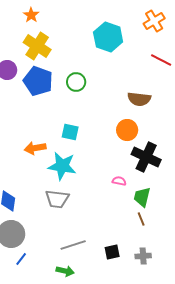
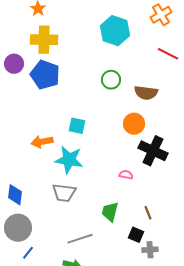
yellow cross: (37, 46) -> (44, 40), turned -32
green circle: (76, 82) -> (111, 80), moved
green trapezoid: (142, 197) -> (110, 212), moved
black square: (112, 252) -> (136, 235), moved, turned 35

